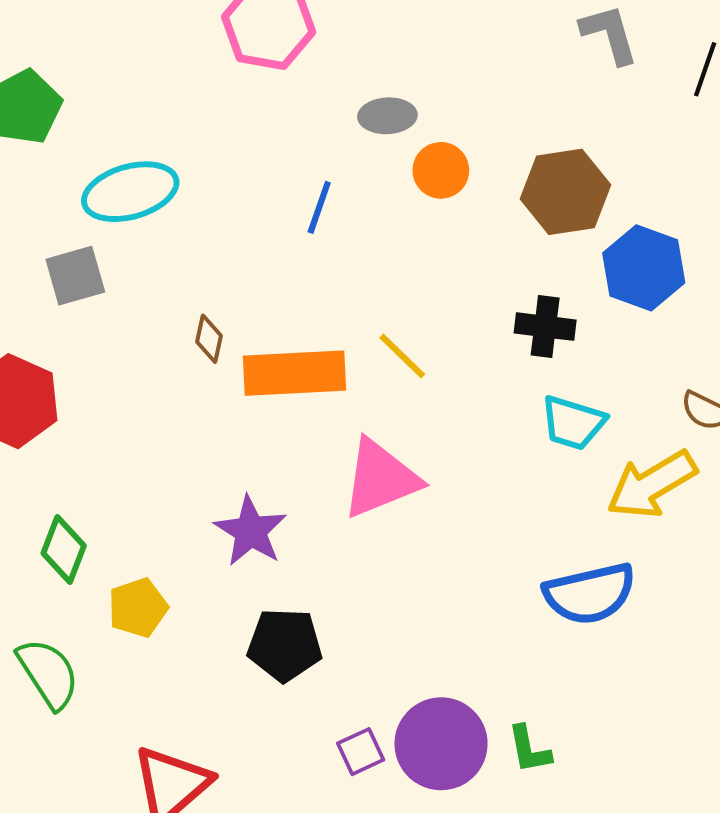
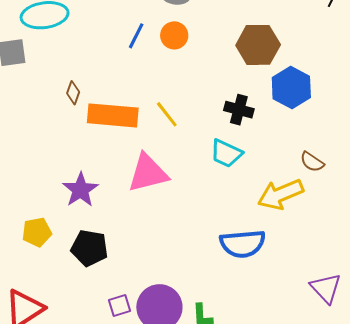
orange circle: (441, 170) -> (174, 35), moved
cyan trapezoid: (573, 423) -> (226, 153), moved
yellow pentagon: (138, 608) -> (37, 232), moved

